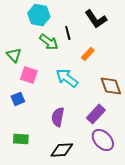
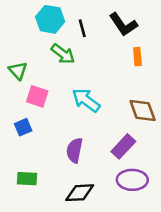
black line: (68, 33) -> (82, 28), moved
orange rectangle: (88, 54) -> (137, 57), moved, turned -48
purple ellipse: (103, 140) -> (132, 180), turned -45

